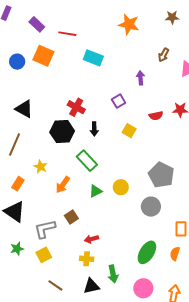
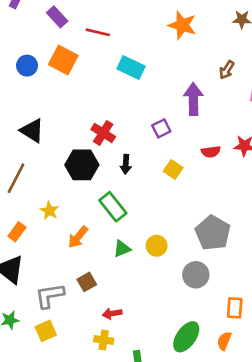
purple arrow: (141, 78) -> (193, 99), size x1.6

